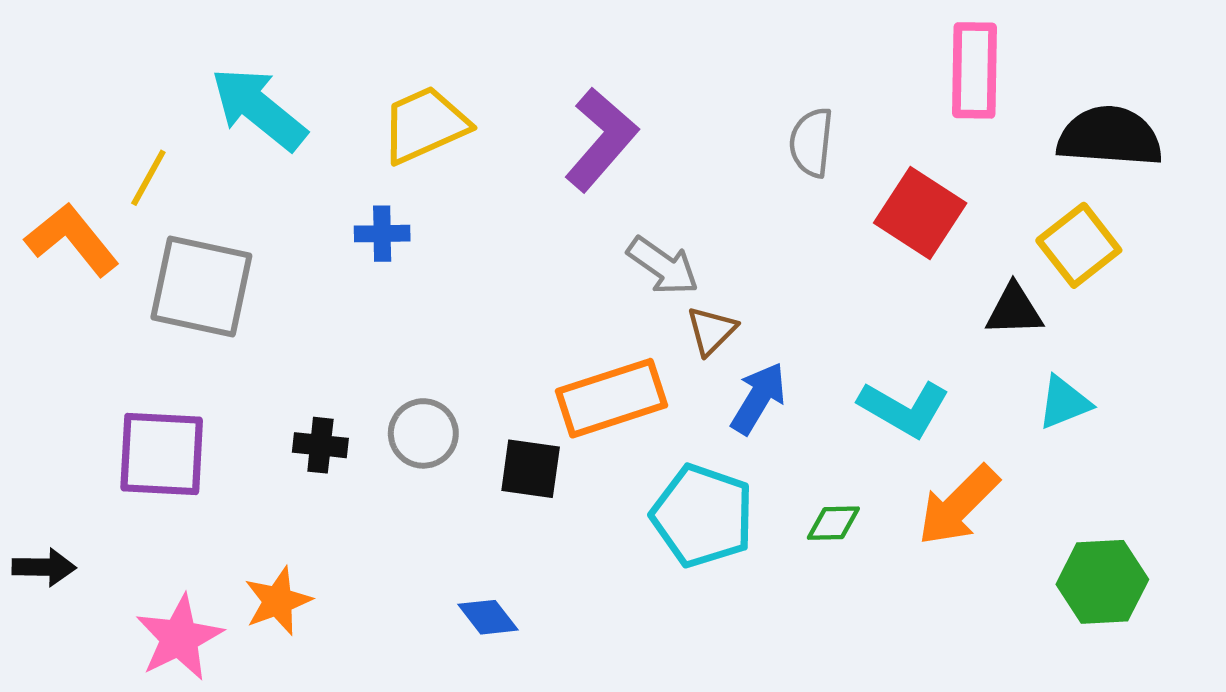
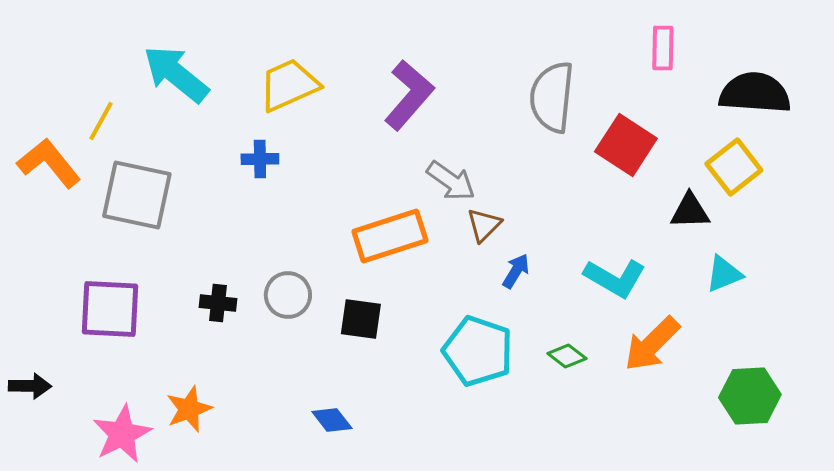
pink rectangle: (974, 70) -> (663, 48), size x0.7
gray semicircle: (811, 142) -> (552, 97), size x1.5
orange rectangle: (611, 398) -> (390, 236), moved
blue arrow: (758, 398) -> (516, 271), size x0.7
green diamond: (833, 523) -> (567, 356), turned 39

